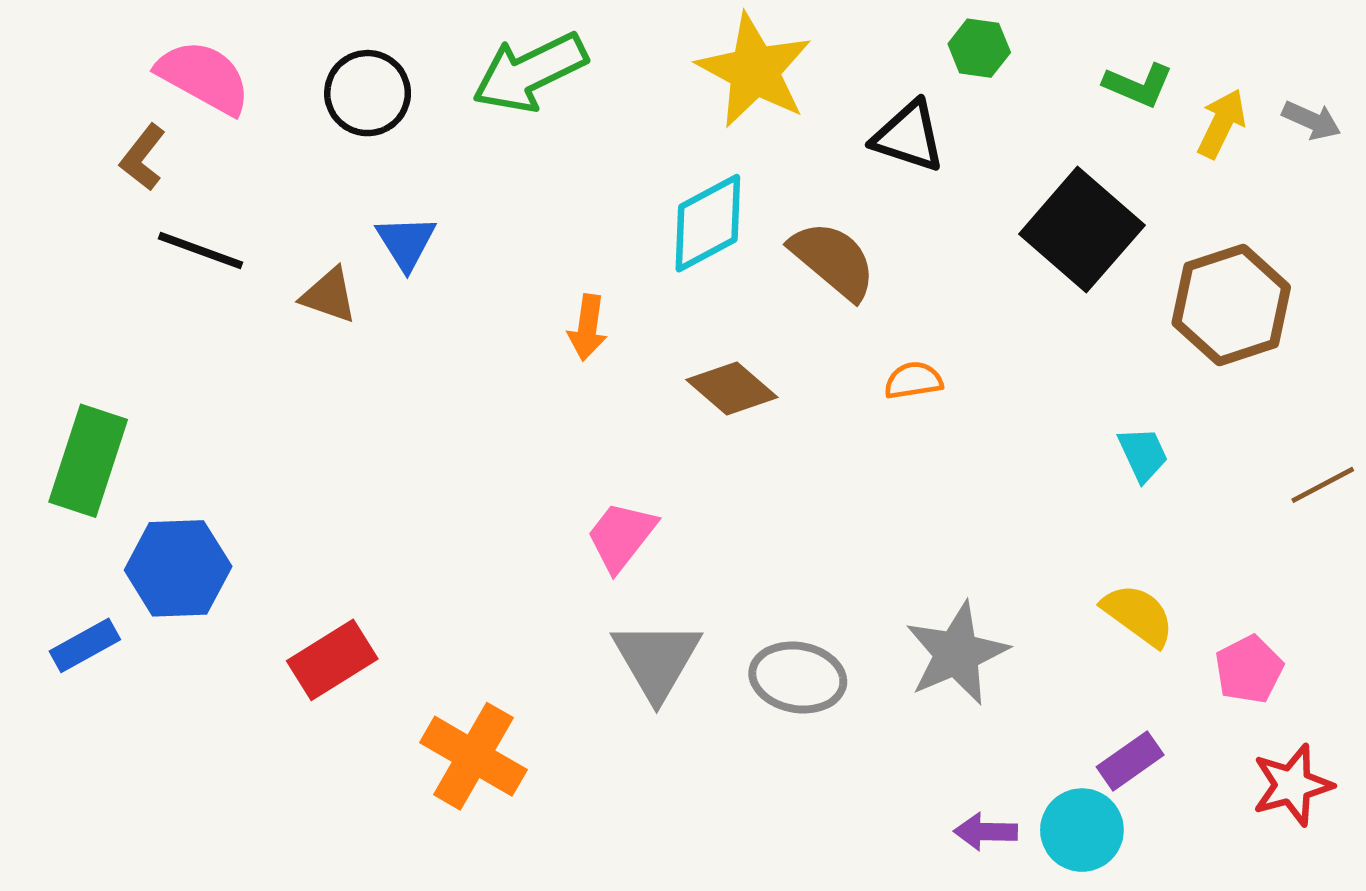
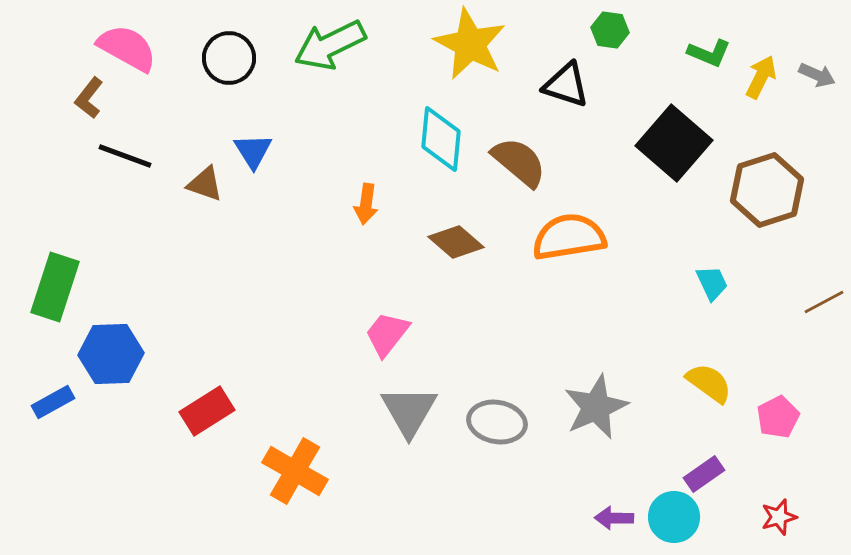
cyan diamond: (708, 223) -> (441, 139), turned -56
orange semicircle: (913, 380) -> (569, 237), size x2.0
red star: (1292, 785) -> (779, 517), moved, size x0.7

